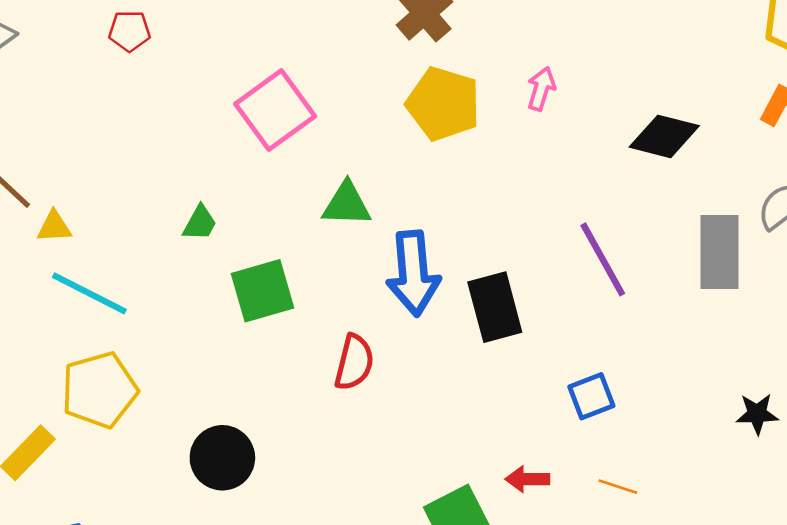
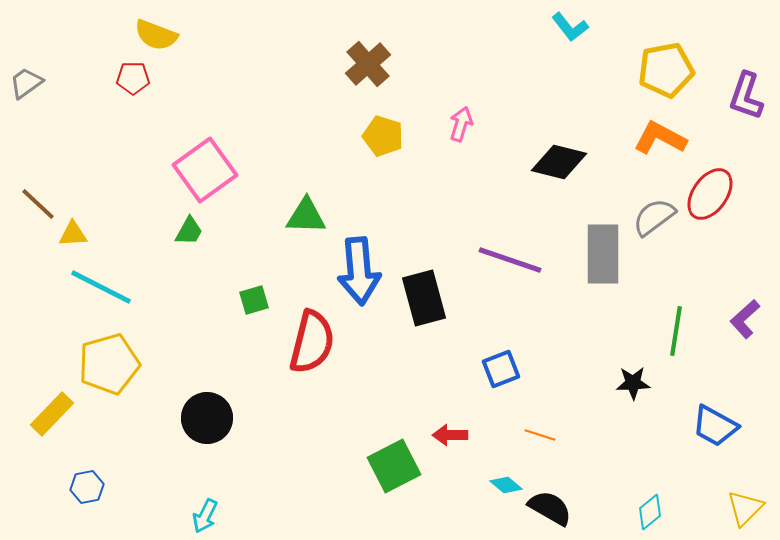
yellow pentagon: (443, 104) -> (383, 136), size x0.7
pink square: (275, 110) -> (205, 170), moved
purple line: (603, 259) -> (510, 260), turned -42
green square: (263, 291) -> (254, 300), moved, size x0.6
red semicircle: (354, 362) -> (312, 342), size x1.4
orange line: (618, 487) -> (540, 435), moved

